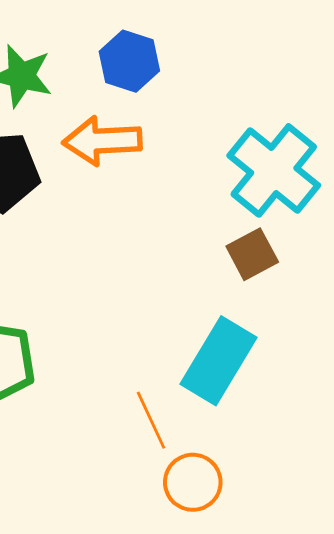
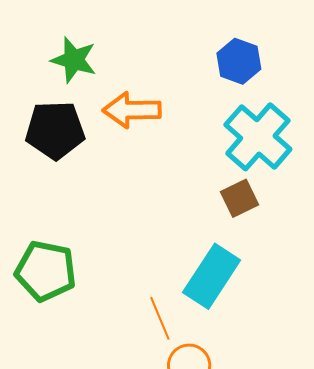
blue hexagon: (129, 61) -> (239, 61), moved

